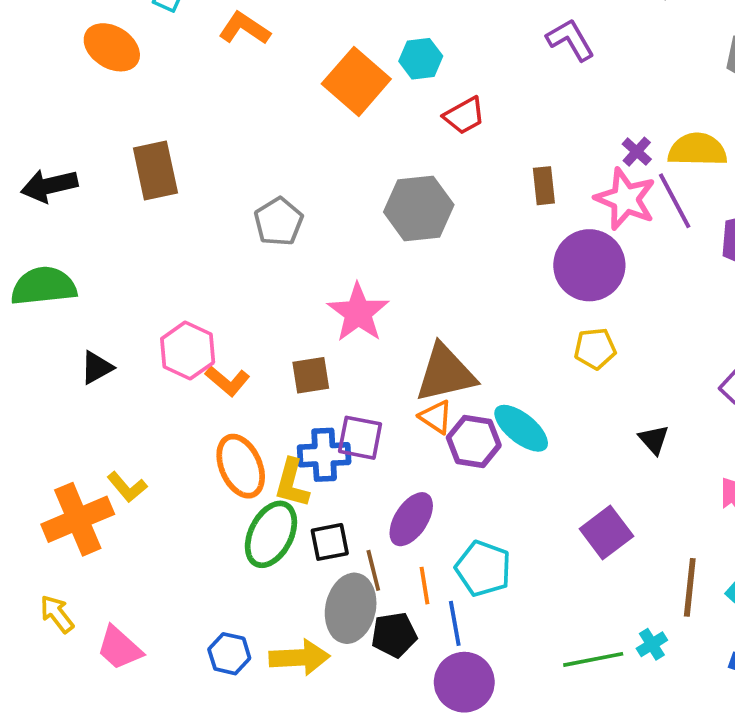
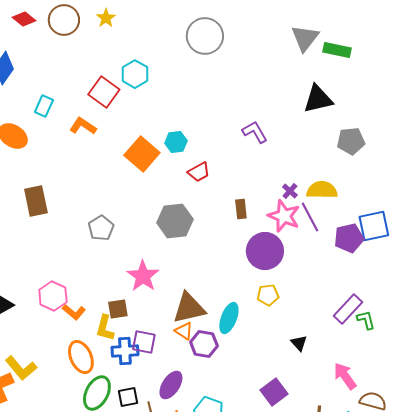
cyan ellipse: (521, 428) -> (229, 318), moved, turned 72
yellow L-shape: (292, 483) -> (105, 328), moved
yellow L-shape: (127, 487) -> (21, 368), size x1.5

